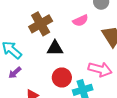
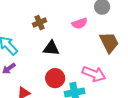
brown cross: (41, 24) -> (39, 23), size x0.6

